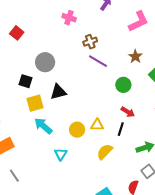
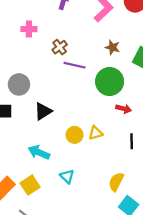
green circle: (123, 85) -> (110, 82), size x1.6
yellow square: (35, 103) -> (30, 185), moved
black line: (121, 129) -> (132, 141), moved
yellow circle: (77, 130) -> (75, 135), moved
yellow semicircle: (105, 152) -> (116, 182), moved

